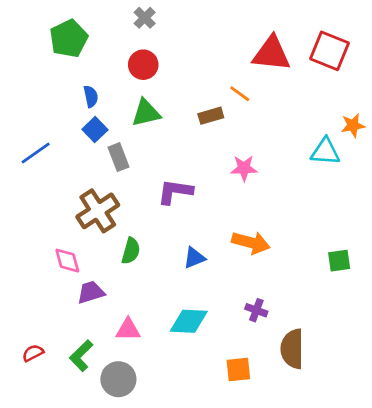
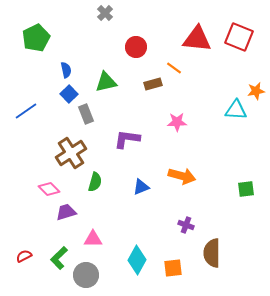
green pentagon: (69, 38) -> (36, 38), moved
red circle: (143, 65) -> (136, 47), moved
pink diamond: (67, 261) -> (49, 189), turned -30
cyan diamond: (189, 321) -> (137, 260), moved, turned -64

